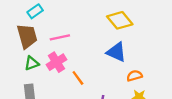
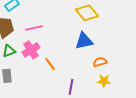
blue triangle: (116, 52) -> (84, 41), turned -36

